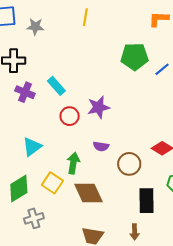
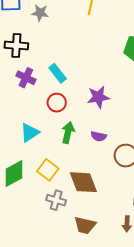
red circle: (70, 116) -> (57, 103), moved
green arrow: (73, 163) -> (68, 133), moved
gray cross: (34, 218) -> (56, 200), moved, turned 30

